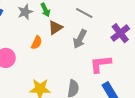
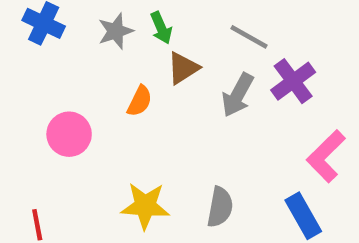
purple cross: (120, 33) -> (293, 81), moved
pink L-shape: (101, 64) -> (326, 156), moved, turned -40

